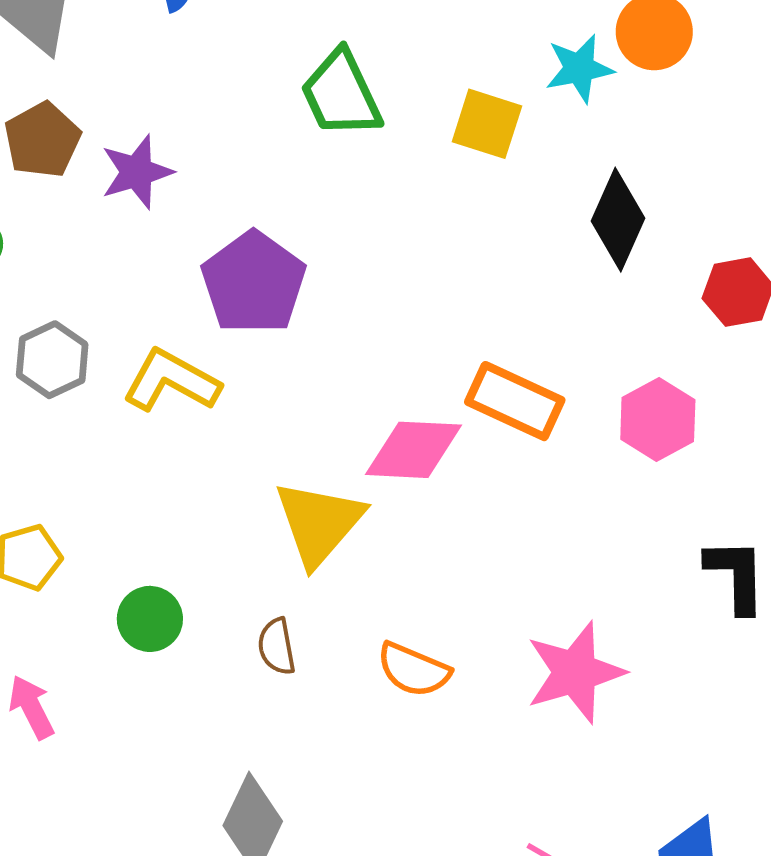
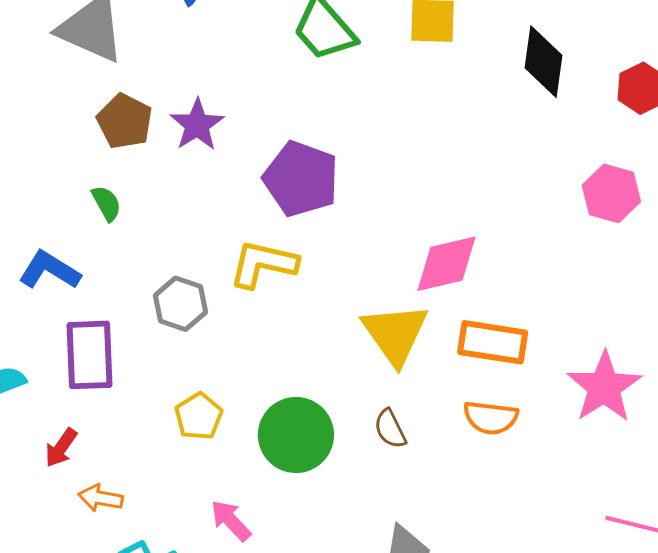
gray hexagon: (52, 360) -> (180, 304), moved
orange rectangle: (515, 401) -> (493, 342), moved
green circle: (150, 619) -> (296, 435), size x1.6

